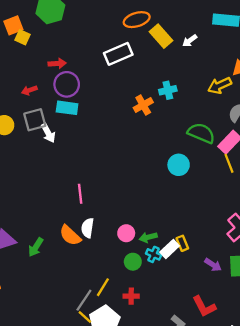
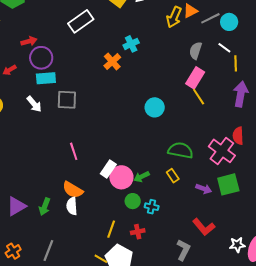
yellow arrow: (220, 85) -> (174, 17), moved, turned -30
gray square: (35, 120) -> (67, 100), moved, turned 30
green semicircle: (201, 133) -> (180, 150), moved
white semicircle: (88, 228) -> (72, 206), moved
pink circle: (126, 233) -> (121, 177), size x1.5
white rectangle: (170, 249) -> (108, 169), moved
cyan cross: (154, 254) -> (152, 207), moved
gray line: (84, 300) -> (48, 250), moved

